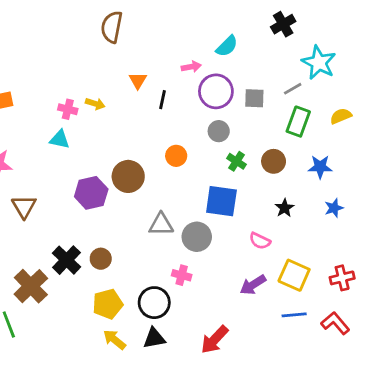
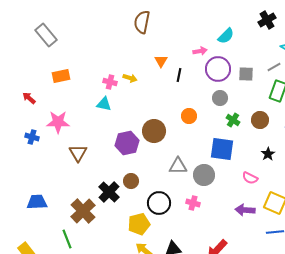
brown circle: (101, 259) -> (131, 181), moved
purple arrow: (253, 285) -> (245, 210), turned 36
black circle: (154, 303) -> (159, 203), moved

